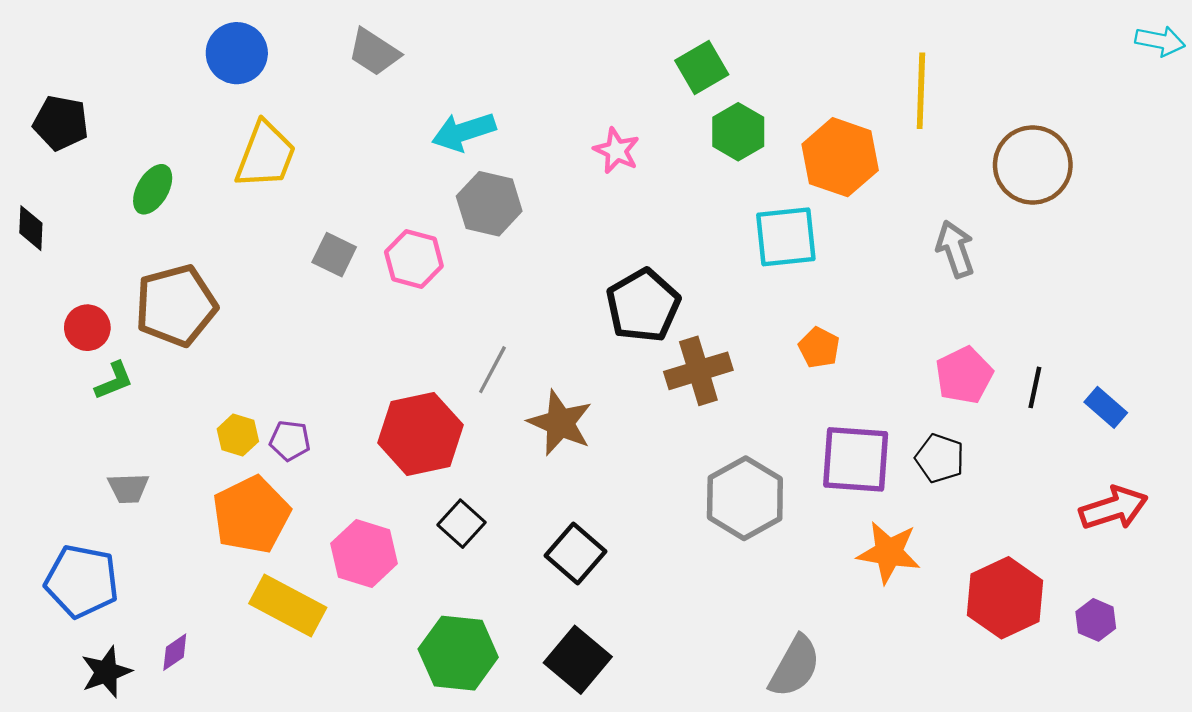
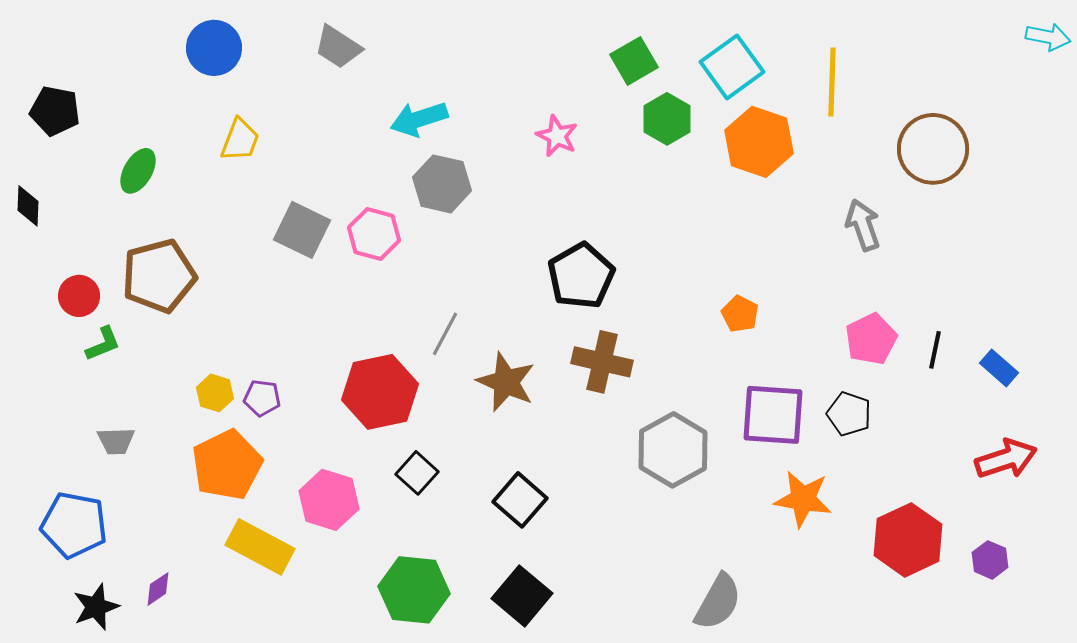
yellow trapezoid: (266, 155) -> (240, 140), size x0.7
cyan square: (786, 237) -> (732, 67), moved, turned -30
gray square: (334, 255) -> (302, 230), size x1.4
brown cross: (698, 371) -> (602, 362), moved, turned 30

